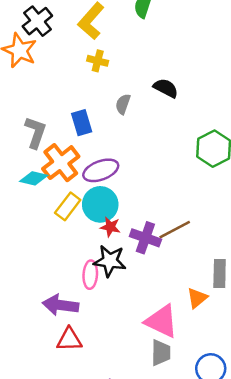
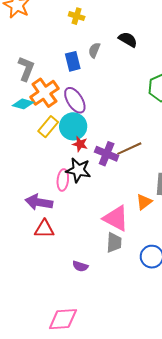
blue rectangle: (82, 123) -> (73, 61), moved
purple ellipse: (101, 170) -> (75, 100), turned 76

